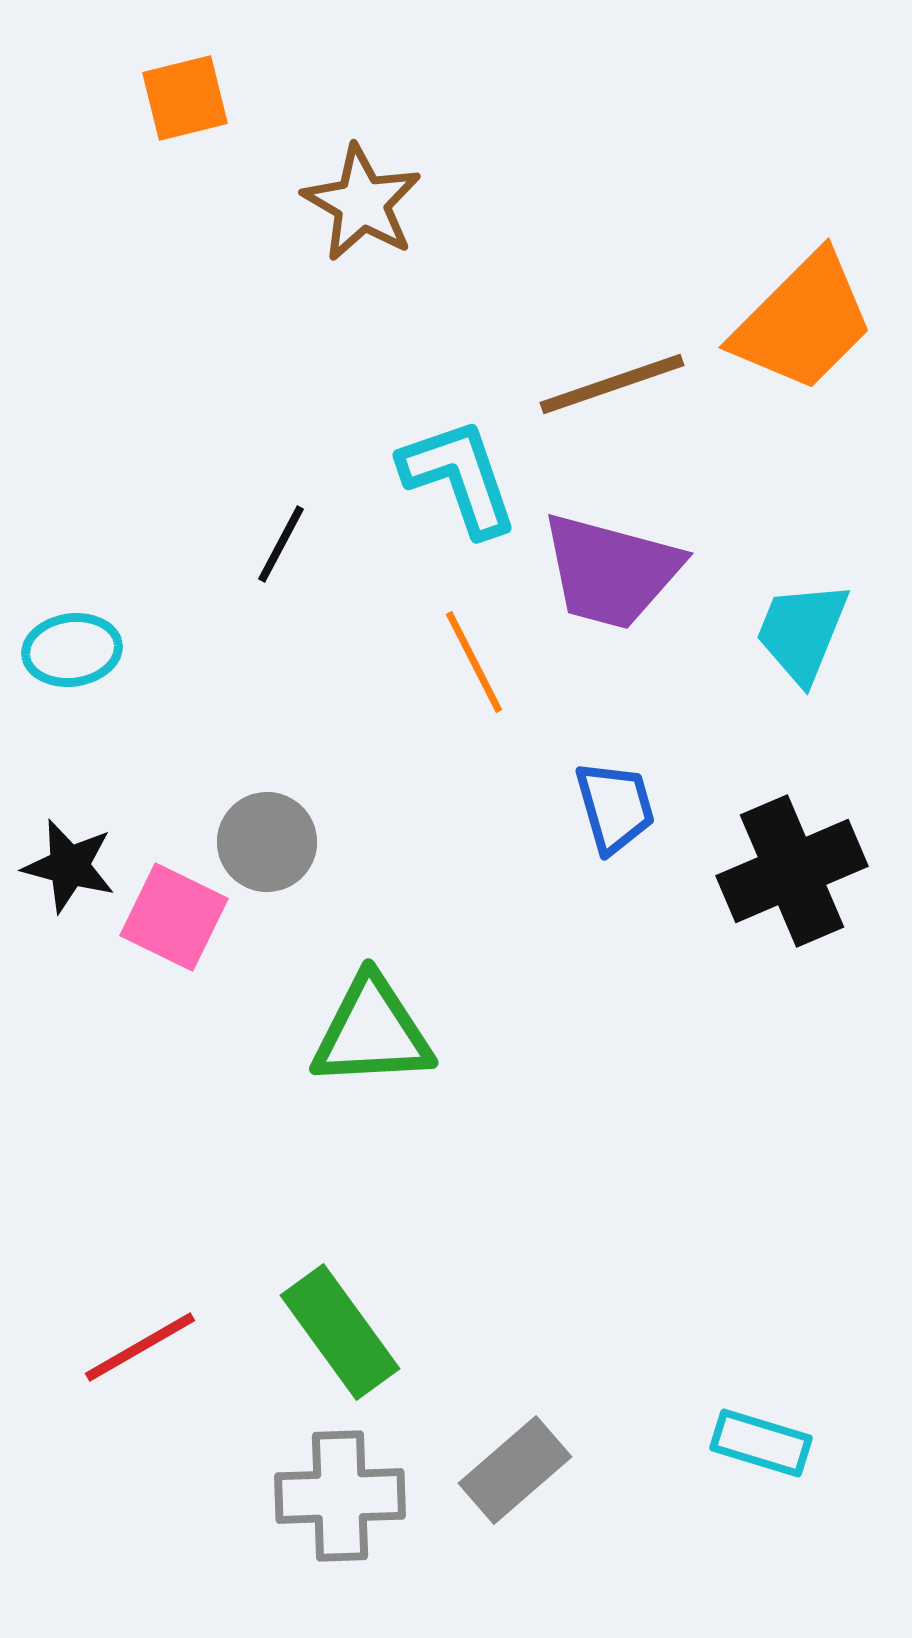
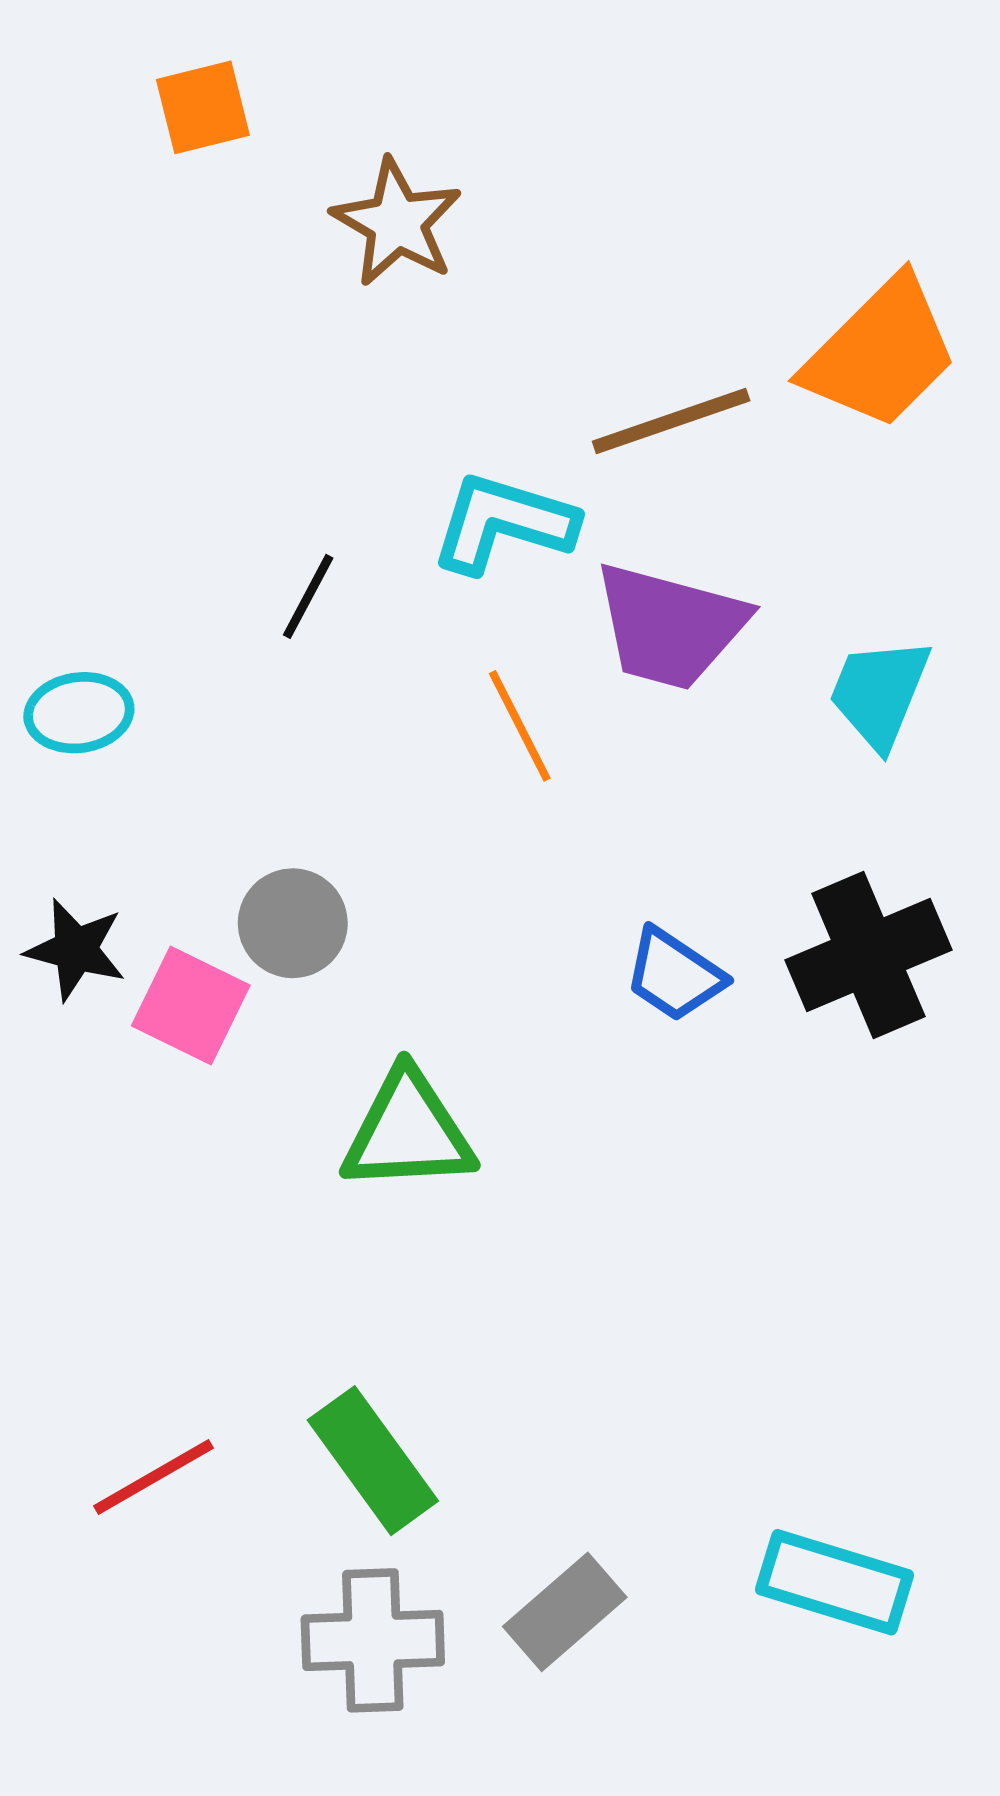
cyan L-shape: (459, 477) -> (503, 523), turned -54
blue trapezoid: (615, 807) -> (674, 975), moved, turned 140
cyan rectangle: (761, 1443) -> (834, 1582), size x1.4

